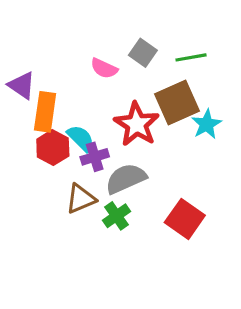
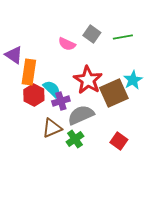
brown square: (177, 102) -> (114, 93), moved
red square: (185, 219) -> (119, 141), size x0.7

